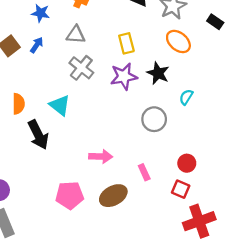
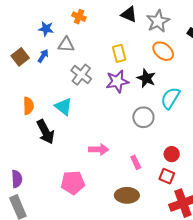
gray triangle: (76, 35) -> (66, 45), moved
cyan semicircle: (186, 97) -> (170, 98), size x1.6
brown ellipse: (113, 196) -> (127, 195), moved, turned 30

